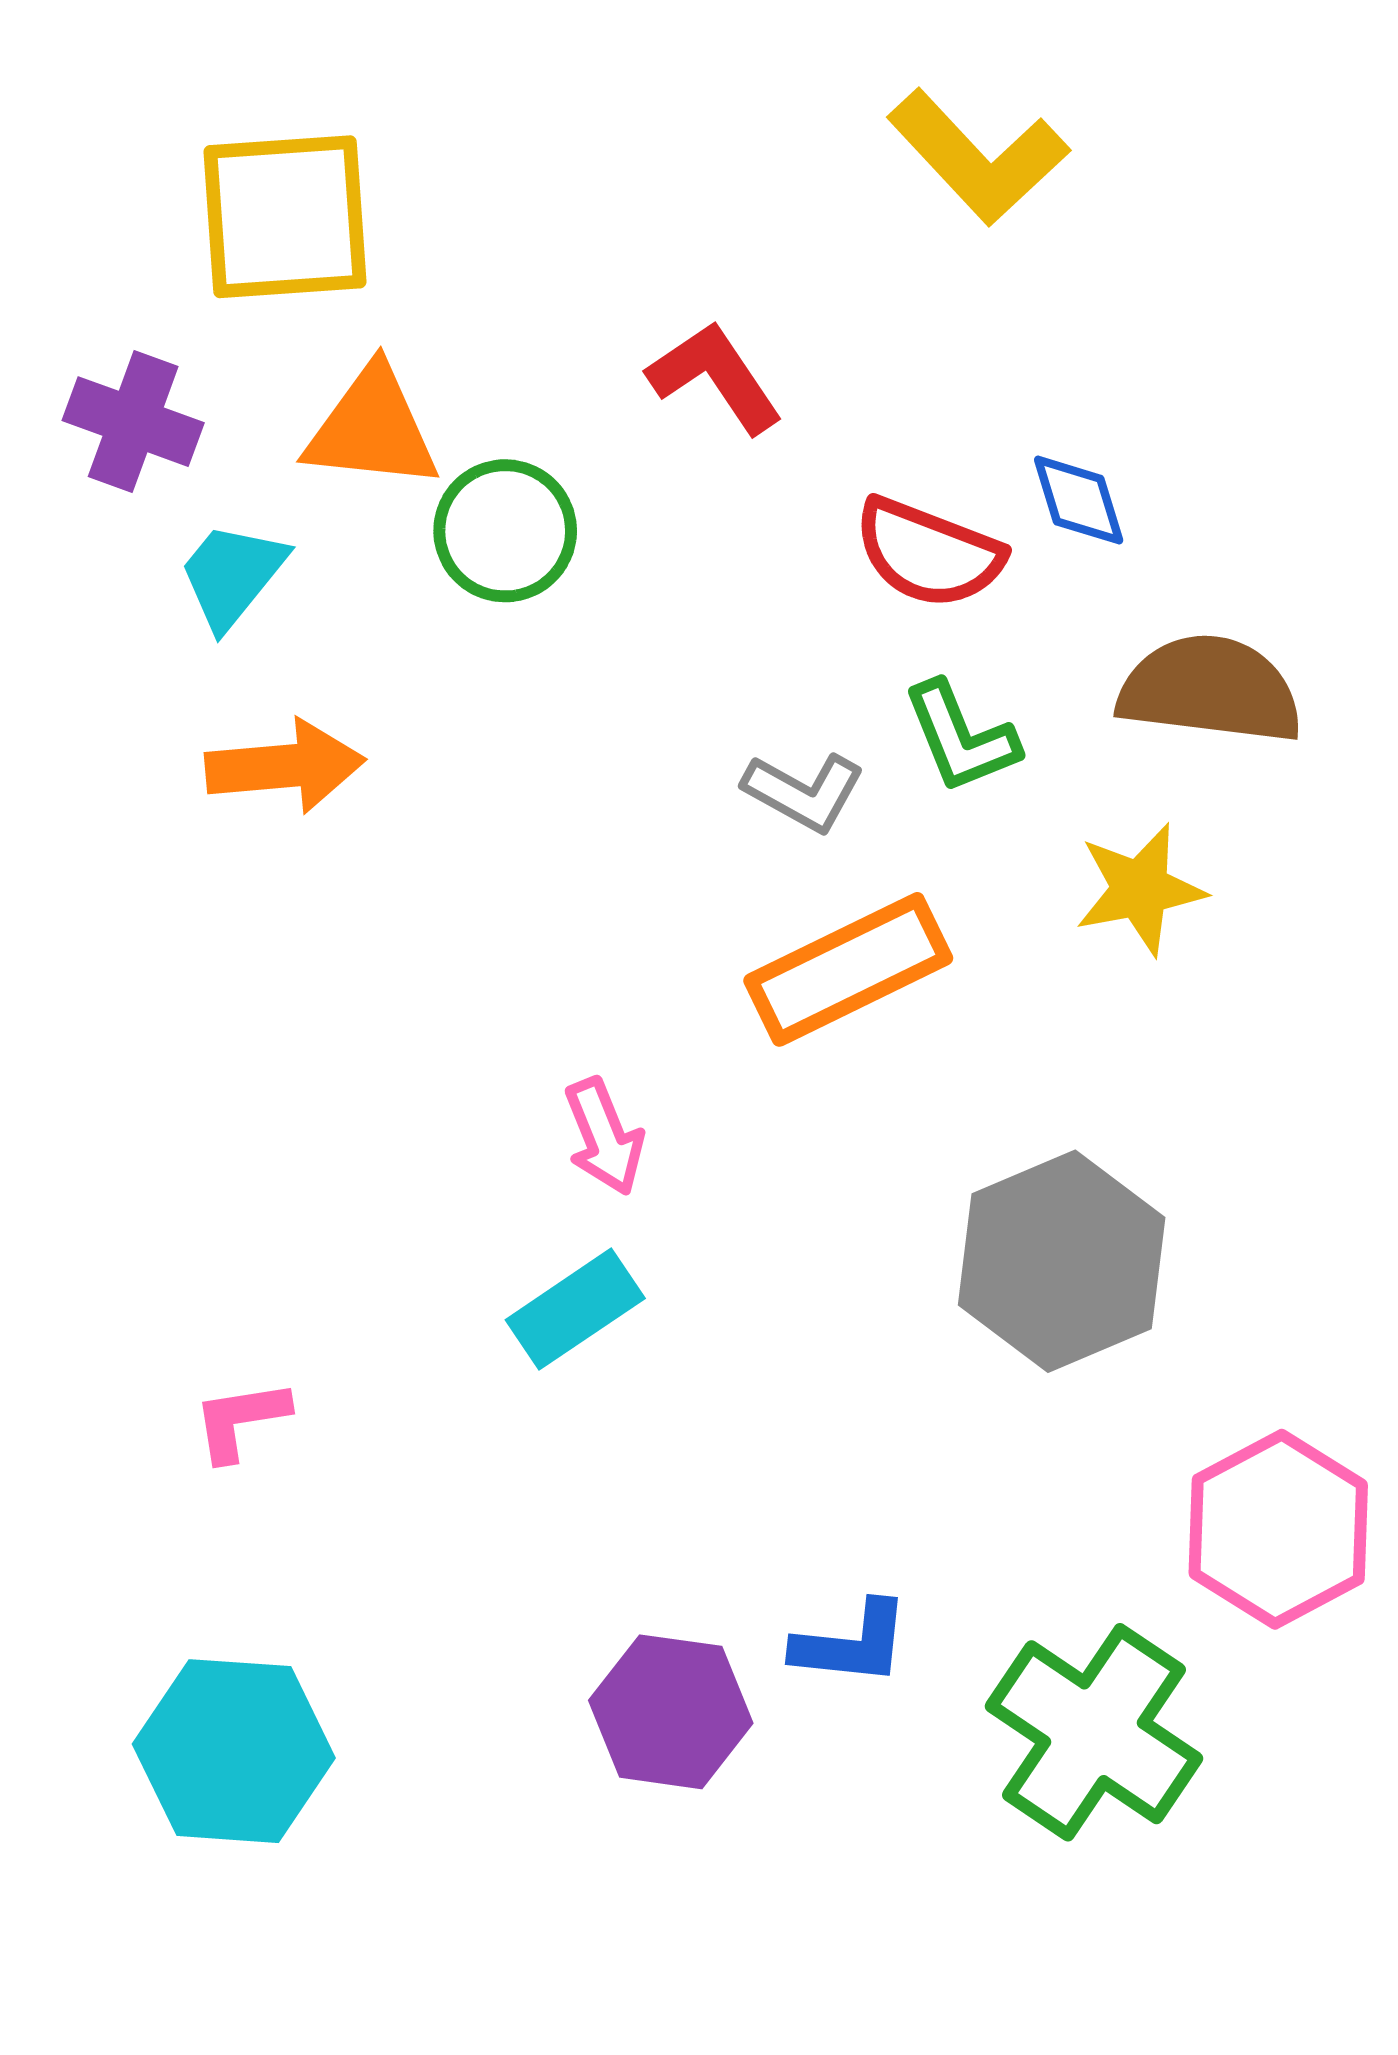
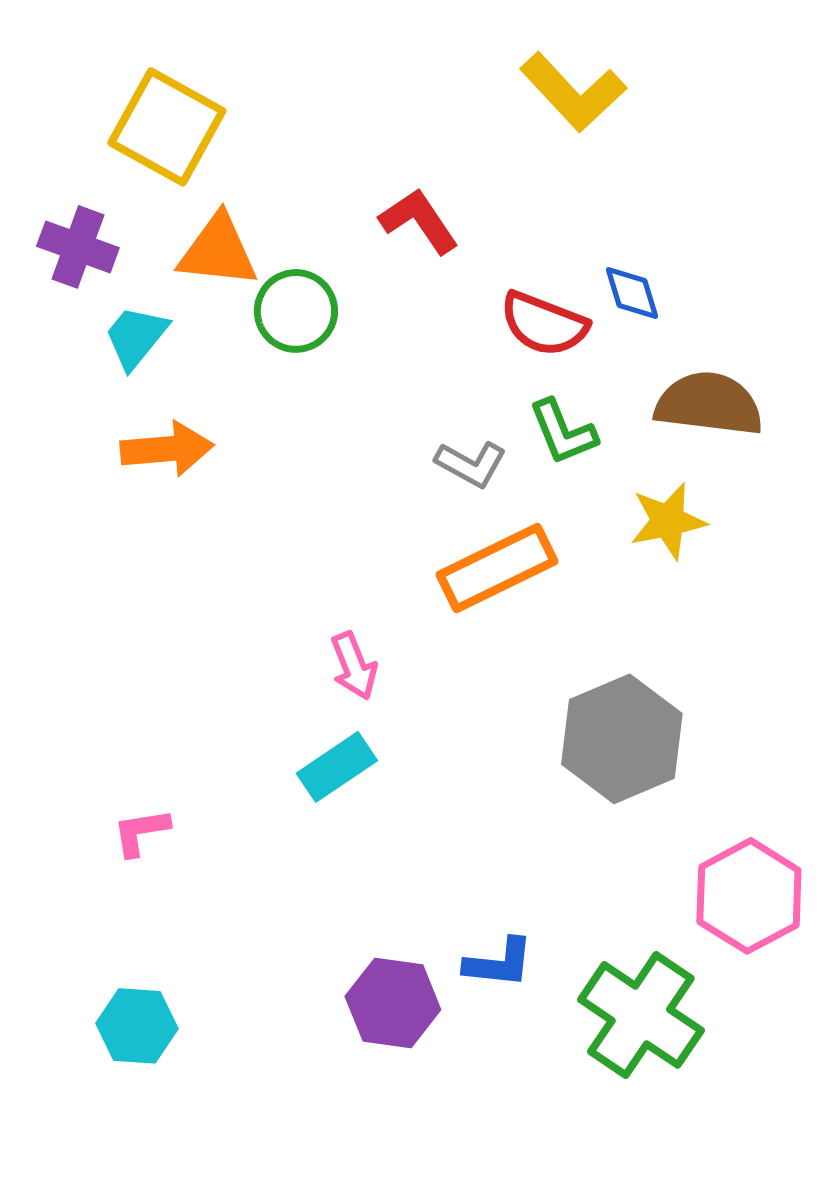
yellow square: (285, 217) -> (167, 127), turned 33
cyan hexagon: (234, 1751) -> (137, 1026), size x0.7

